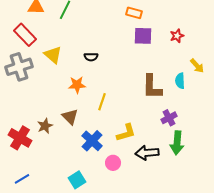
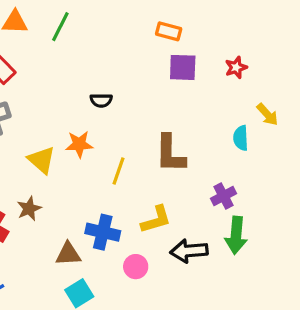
yellow triangle: (53, 55) -> (42, 160), moved
brown L-shape: (152, 87) -> (170, 154), moved
brown triangle: (70, 117) -> (68, 254), moved, turned -48
blue cross: (92, 141) -> (103, 232), turned -30

